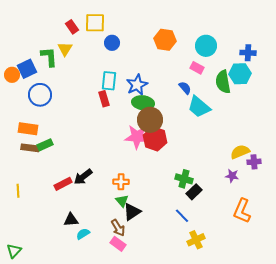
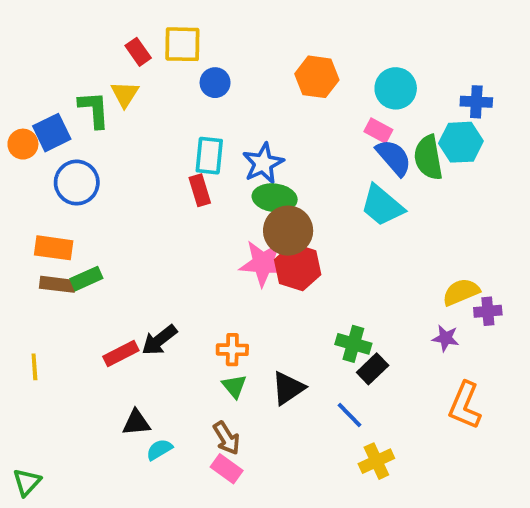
blue semicircle: (185, 88) -> (394, 158), moved, size x1.5
black triangle: (132, 212) -> (288, 388), moved

